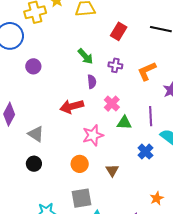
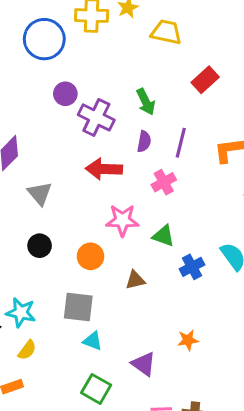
purple cross: (115, 65) -> (96, 117), moved, size x1.6
purple line: (151, 116) -> (181, 143), moved
green triangle: (124, 123) -> (163, 236), moved
black circle: (34, 164) -> (40, 246), moved
brown triangle: (112, 170) -> (135, 280), turned 32

